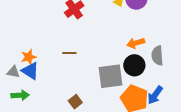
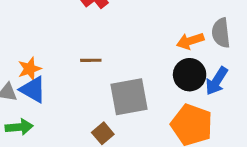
gray semicircle: (157, 55) -> (221, 33), moved
gray square: (111, 76) -> (129, 97), moved
blue arrow: (155, 95) -> (217, 81), moved

